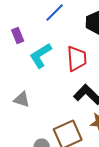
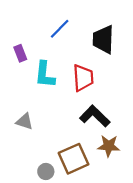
cyan L-shape: (41, 56) -> (45, 75), turned -52

